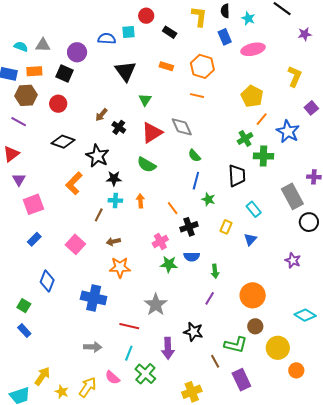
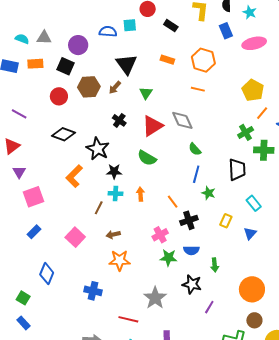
brown hexagon: (26, 95) -> (89, 87), moved
brown arrow: (101, 115) -> (115, 87), moved
blue cross: (94, 298) -> (93, 291), size x0.7
purple line: (210, 298) -> (209, 307), moved
black star: (193, 332) -> (192, 284), moved

